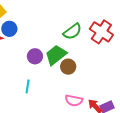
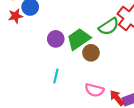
green semicircle: (72, 31) -> (109, 26), moved
cyan line: (28, 86) -> (56, 76), moved

